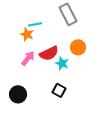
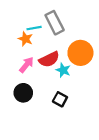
gray rectangle: (68, 14) -> (55, 23), moved
orange circle: (78, 47) -> (80, 53), size x1.5
black circle: (18, 94) -> (23, 93), moved

